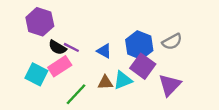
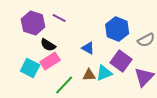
blue hexagon: (139, 45) -> (117, 29), moved
purple line: (71, 47) -> (59, 18), moved

